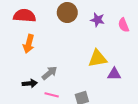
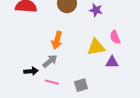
pink semicircle: (124, 25) -> (115, 37), moved
orange arrow: (29, 44) -> (57, 40), moved

